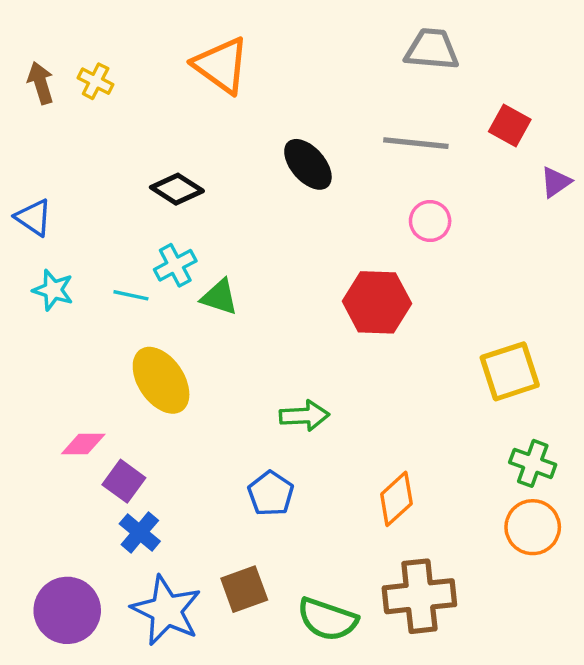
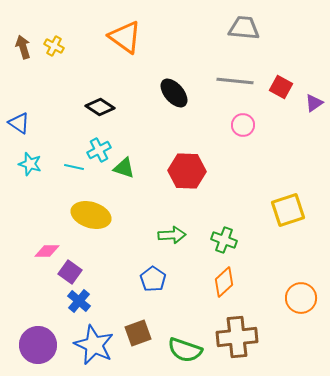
red square: (510, 125) -> (281, 87), moved
red hexagon: (377, 302) -> (187, 171), moved
yellow ellipse: (161, 380) -> (91, 215), turned -39
green cross: (533, 463) -> (224, 240), moved

